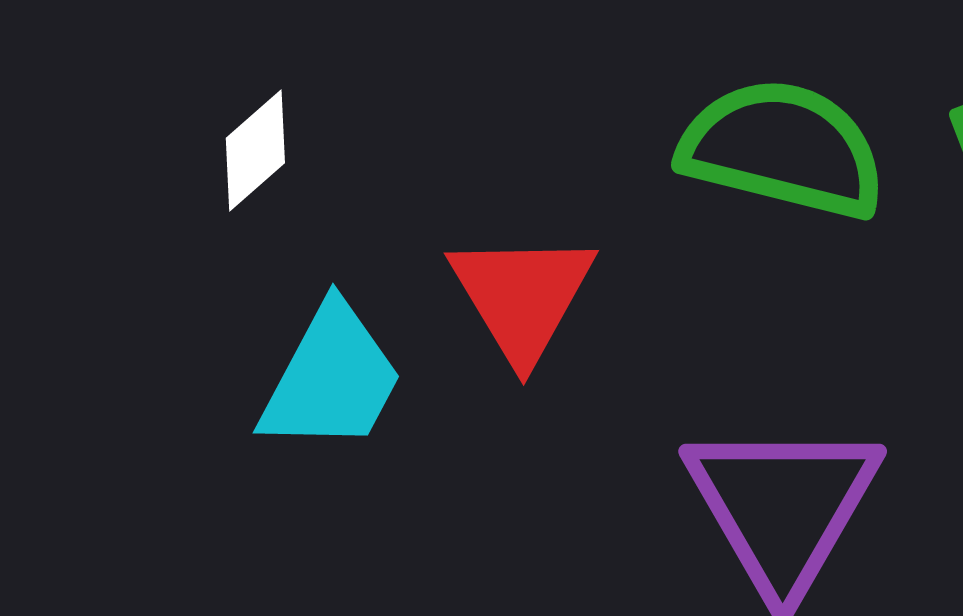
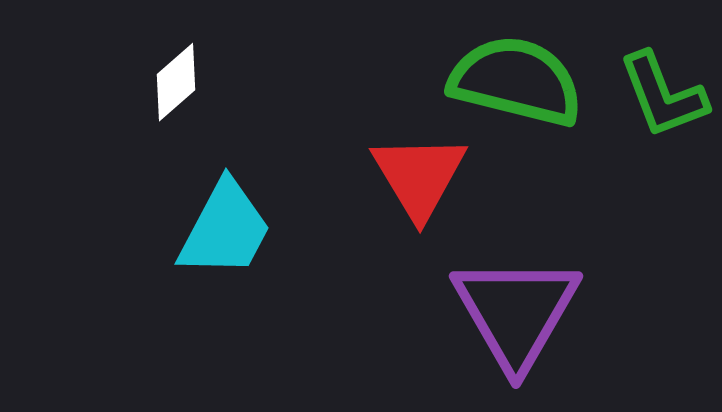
red triangle: (522, 296) -> (419, 176), moved

